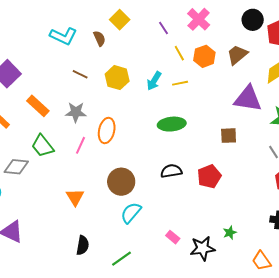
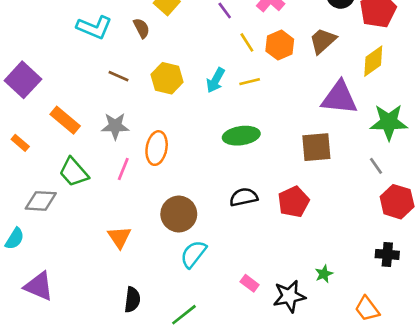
brown square: (229, 136) -> (316, 147), size x1.4

